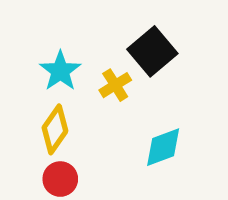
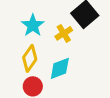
cyan diamond: (163, 147) -> (60, 68), moved

